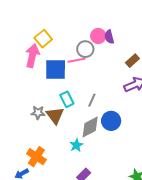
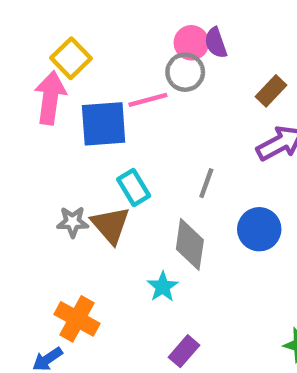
gray circle: (85, 49) -> (185, 72), moved
gray line: (92, 100) -> (206, 183), moved
blue circle: (111, 121) -> (259, 229), moved
gray diamond: (90, 127) -> (190, 244), turned -50

